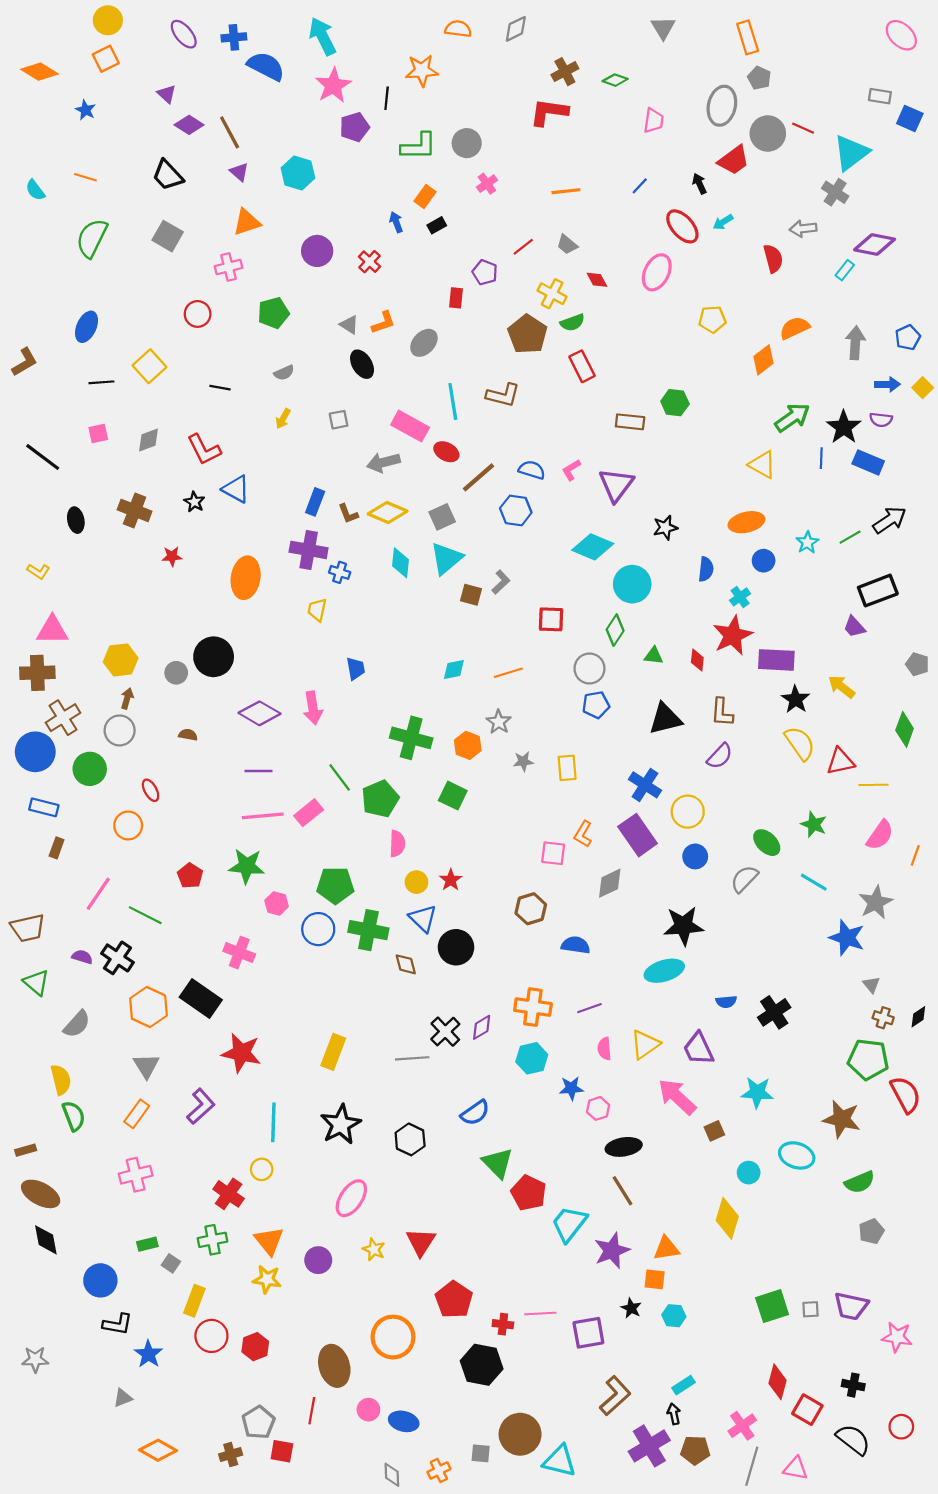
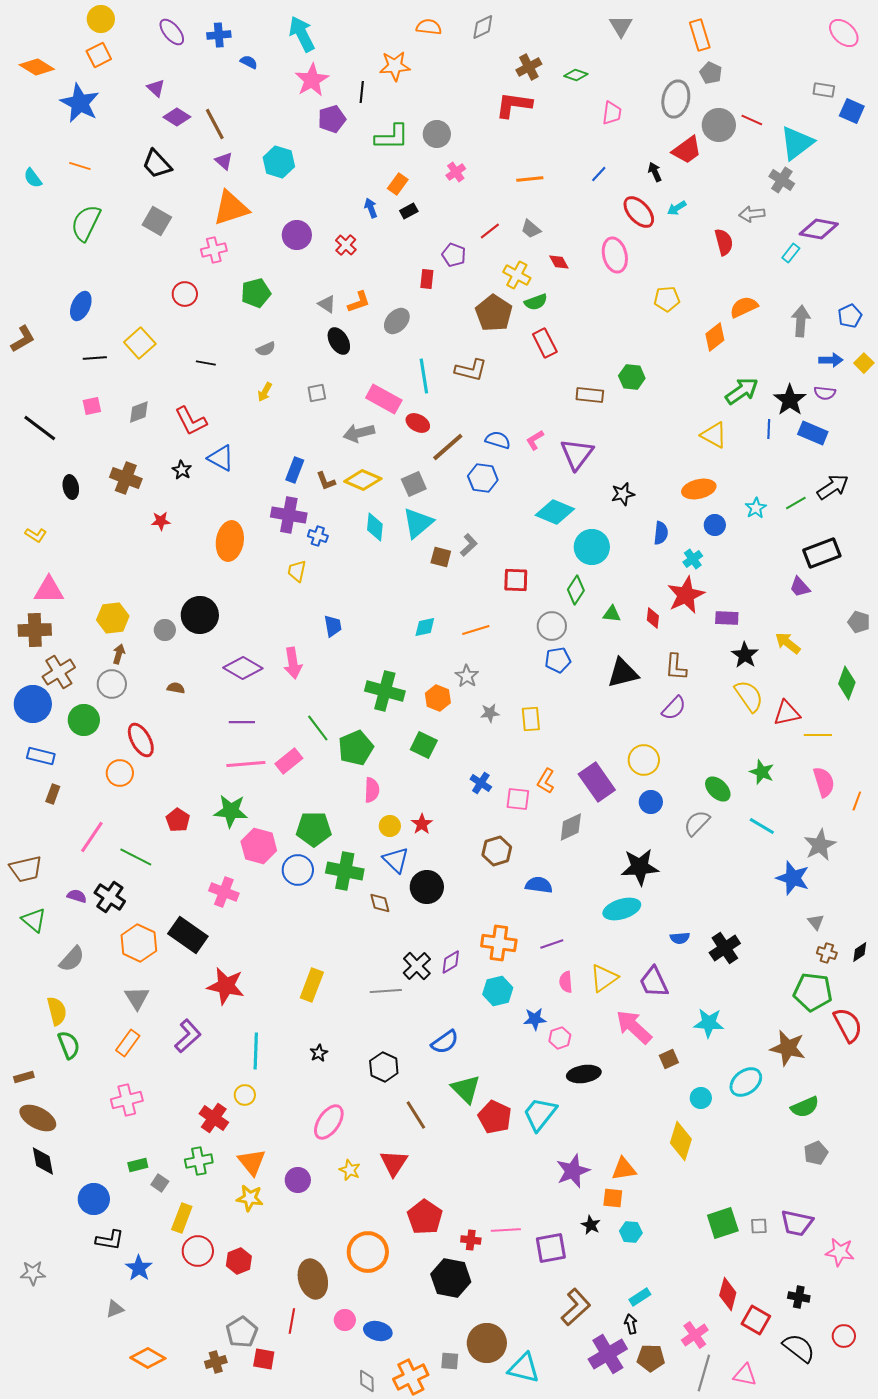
blue semicircle: (266, 66) -> (249, 62), size x0.5
blue star: (85, 110) -> (80, 103), size x2.0
orange triangle: (247, 222) -> (231, 208), size x1.4
pink ellipse: (657, 272) -> (615, 255), turned -40
purple rectangle: (776, 660) -> (727, 618), size x0.7
blue cross: (645, 785) -> (481, 783), moved, size x0.7
red ellipse: (151, 790) -> (141, 740), size x1.6
pink semicircle: (880, 835) -> (824, 782), turned -52
pink hexagon: (277, 903) -> (259, 846), size x1.6
black star: (341, 1125) -> (319, 1053), size x0.5
cyan ellipse: (797, 1155) -> (746, 1082), turned -56
brown line: (623, 1191) -> (416, 1115), moved
cyan trapezoid: (569, 1224) -> (540, 1114), moved
orange cross: (439, 1471) -> (411, 1377), size x1.6

